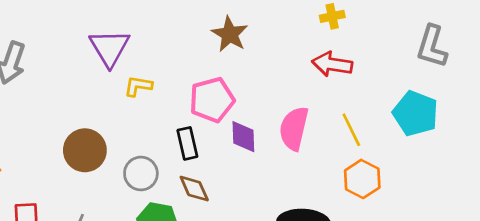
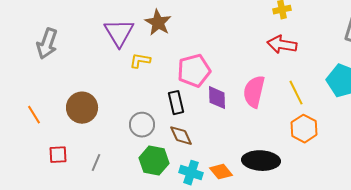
brown star: (230, 34) -> (158, 23), moved
brown circle: (85, 150) -> (82, 108), moved

